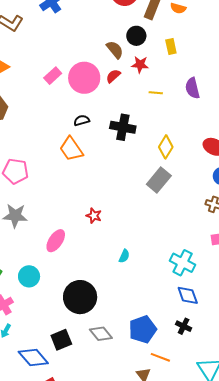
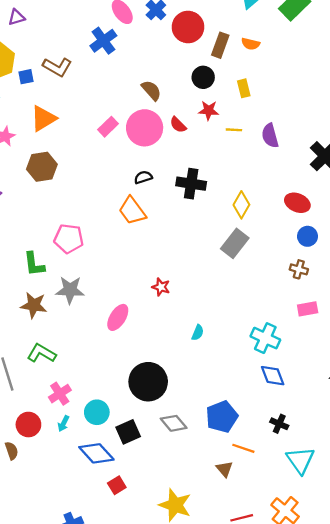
brown semicircle: (115, 50) -> (151, 90), moved
red semicircle: (113, 76) -> (178, 125), turned -91
yellow line: (156, 93) -> (234, 130), moved
cyan circle: (29, 276) -> (97, 412), moved
black cross: (184, 326) -> (279, 424), moved

